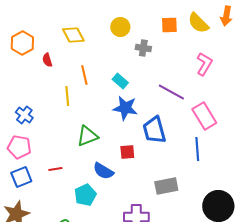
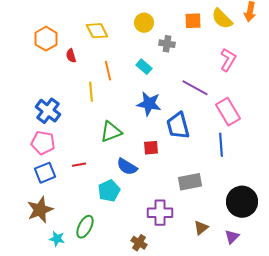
cyan rectangle: (120, 81) -> (144, 67), moved
blue cross: (24, 115) -> (48, 111), size x1.4

